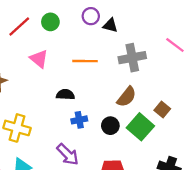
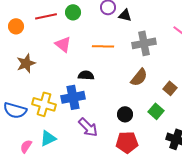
red line: (19, 27) -> (46, 16), turned 30
blue cross: (79, 120) -> (73, 97), moved, size x1.6
black circle: (110, 126) -> (125, 114), moved
green square: (140, 127) -> (156, 111), moved, size x0.7

